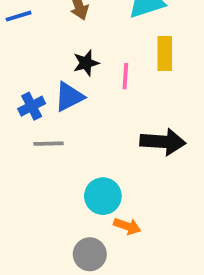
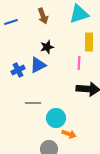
pink line: (125, 76) -> (79, 63), moved
gray line: (49, 144) -> (33, 103), moved

